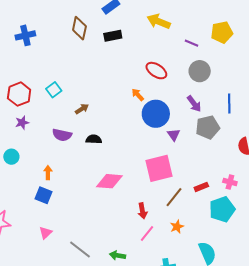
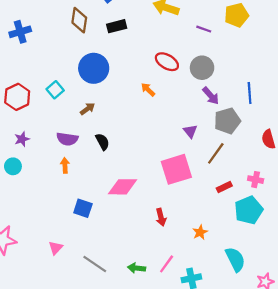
gray circle: (200, 71) -> (202, 68), moved
blue circle: (156, 114) -> (94, 68), moved
purple star: (22, 123) -> (22, 139), moved
black semicircle: (94, 139) -> (102, 142), turned 63
orange arrow: (48, 173) -> (65, 165), moved
blue square: (43, 195) -> (83, 208), moved
brown line: (174, 197) -> (216, 153), moved
pink line: (147, 233) -> (167, 264), moved

